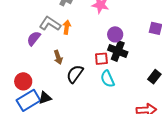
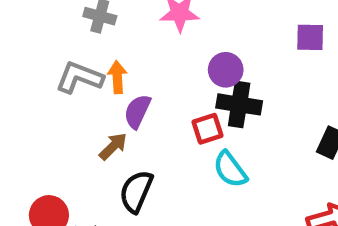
purple semicircle: (34, 38) -> (137, 111), moved
brown arrow: (58, 57) -> (113, 146), turned -104
black semicircle: (75, 74) -> (136, 191), moved

